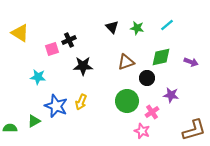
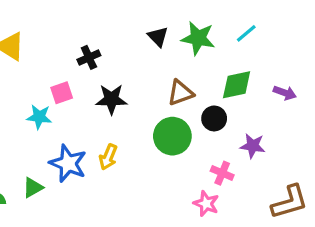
green star: (137, 28) -> (198, 38), size x1.5
pink square: (52, 49) -> (62, 93), moved
green circle: (127, 101) -> (172, 136), moved
pink cross: (152, 112) -> (222, 173), turned -32

